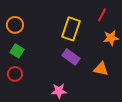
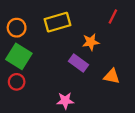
yellow rectangle: (71, 29) -> (58, 22), moved, turned 55
orange star: (111, 38) -> (91, 42), moved
green square: (17, 51) -> (19, 56), size x1.6

